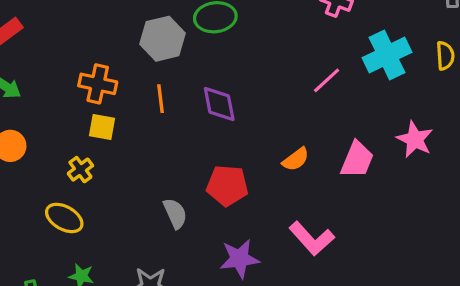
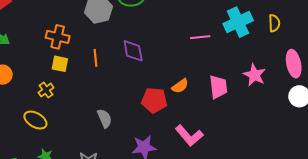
pink line: (327, 80) -> (200, 37), turned 36
orange line: (160, 99) -> (96, 58), moved
pink trapezoid: (357, 160) -> (218, 87), turned -30
red pentagon: (227, 186) -> (154, 100), moved

